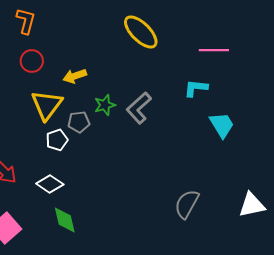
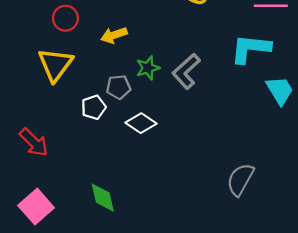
cyan L-shape: (196, 88) -> (250, 49), size x1.5
yellow triangle: (47, 105) -> (55, 64), moved
white diamond: (50, 184) -> (141, 123), moved

